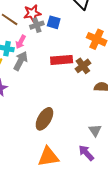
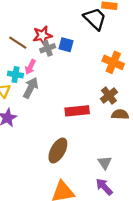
red rectangle: (62, 60) -> (77, 111), moved
brown cross: (83, 66) -> (109, 96), moved
gray triangle: (95, 130) -> (105, 163), moved

